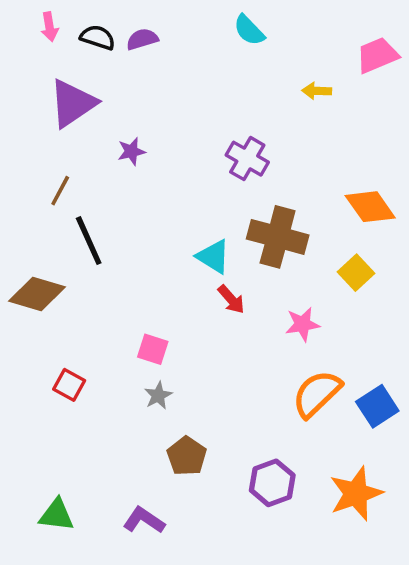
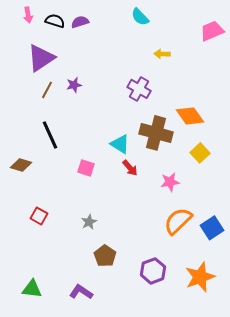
yellow arrow: (317, 91) -> (162, 54), moved
brown line: (60, 191) -> (47, 90), moved
orange diamond: (370, 207) -> (190, 116), moved
brown diamond: (37, 294) -> (21, 165), size x0.7
pink square: (153, 349) -> (86, 168), moved

